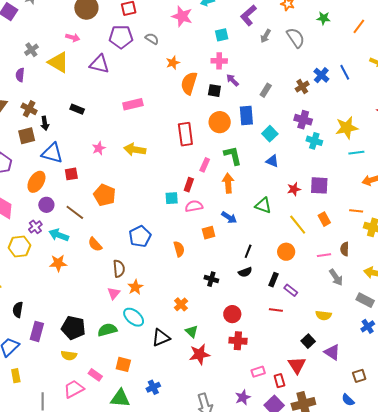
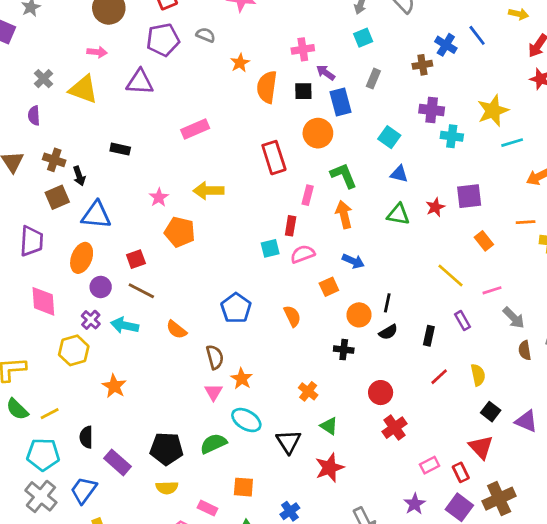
cyan square: (222, 35) -> (363, 38), moved
brown cross: (302, 86) -> (422, 65), turned 32
blue rectangle: (246, 116) -> (340, 102), moved
red square: (71, 174) -> (136, 259), moved
orange pentagon: (105, 195) -> (180, 232), moved
green triangle: (263, 205) -> (398, 214), moved
yellow line: (298, 225) -> (450, 276), moved
brown semicircle: (345, 249) -> (525, 350), moved
orange circle: (286, 252) -> (359, 315), moved
orange star: (58, 263) -> (114, 386), moved, turned -30
purple rectangle: (291, 290) -> (462, 321), moved, turned 32
red line: (276, 310) -> (439, 377), turned -40
yellow semicircle: (324, 315) -> (478, 375), moved, turned -98
purple rectangle: (37, 331) -> (118, 462), turned -54
black triangle: (161, 338) -> (288, 442), turned -30
red cross: (238, 341) -> (395, 428), turned -30
red star: (200, 354) -> (330, 468), moved

